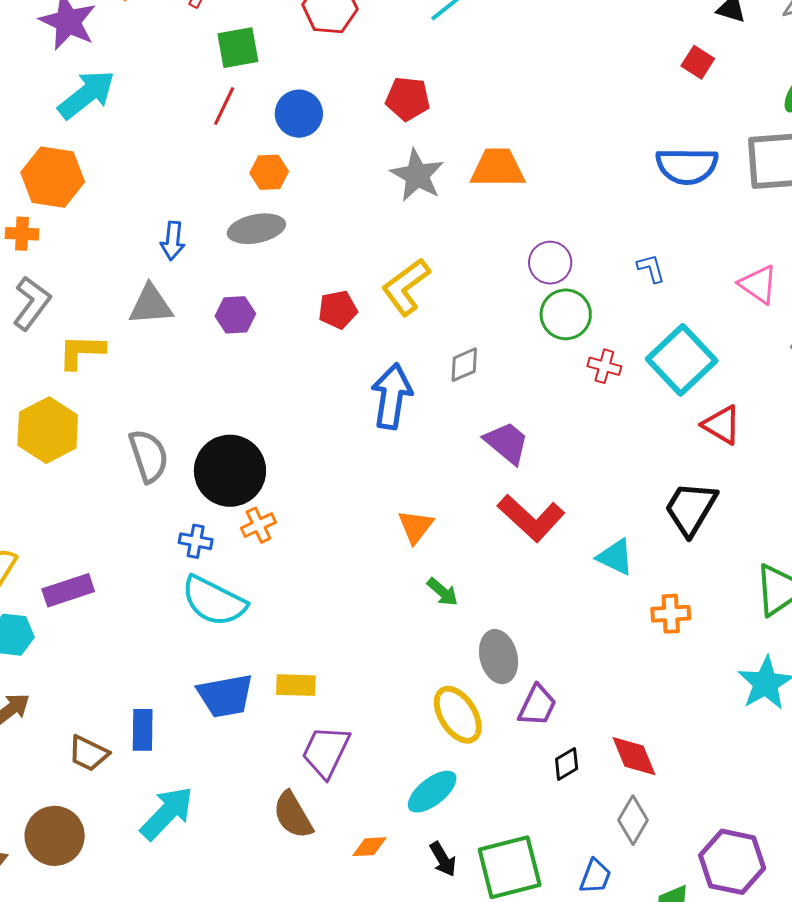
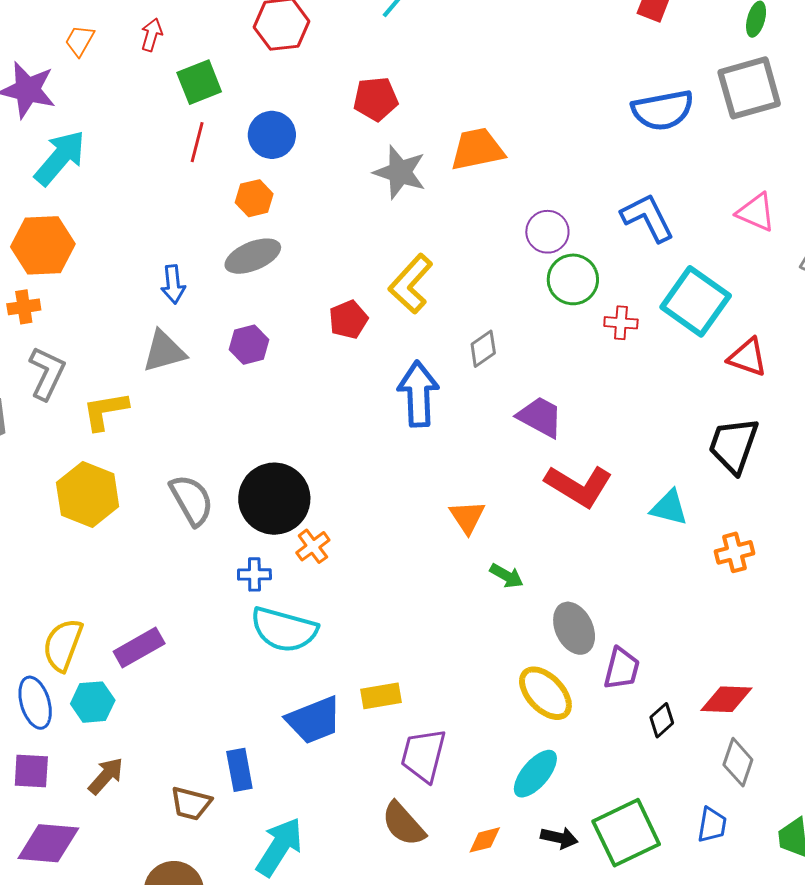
blue L-shape: (651, 268) -> (647, 218), size x1.8
red diamond: (634, 756) -> (726, 699), turned -54
black arrow: (443, 859) -> (559, 838), turned -36

